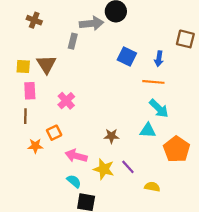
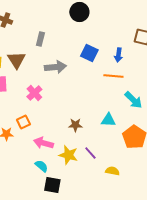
gray arrow: (92, 23) -> (55, 67), moved
cyan arrow: (159, 108) -> (133, 100), moved

